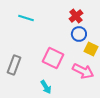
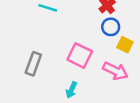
cyan arrow: (46, 87) -> (71, 90), turned 56

